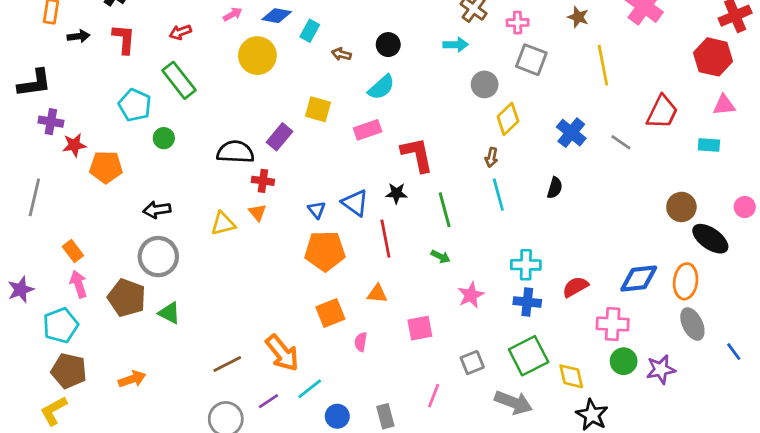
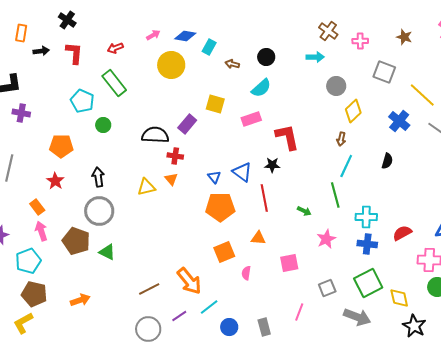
gray square: (531, 60) -> (384, 72), moved
yellow line: (603, 65) -> (422, 95), moved, turned -36
red star: (74, 145) -> (55, 181), moved, turned -30
cyan line: (498, 195) -> (346, 166), turned 40
black arrow: (157, 210) -> (98, 177), turned 90
green line: (445, 210) -> (335, 195), moved

